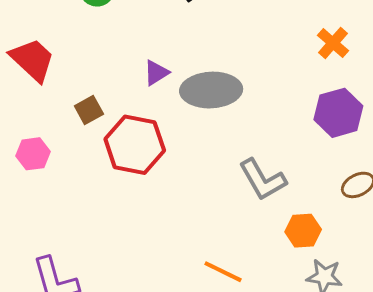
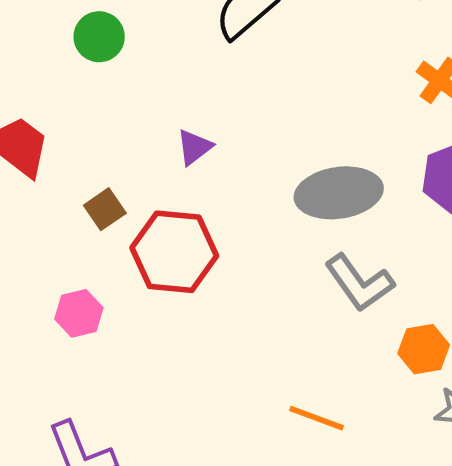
gray ellipse: (211, 90) -> (339, 193), moved
pink hexagon: (33, 154) -> (79, 313), moved

